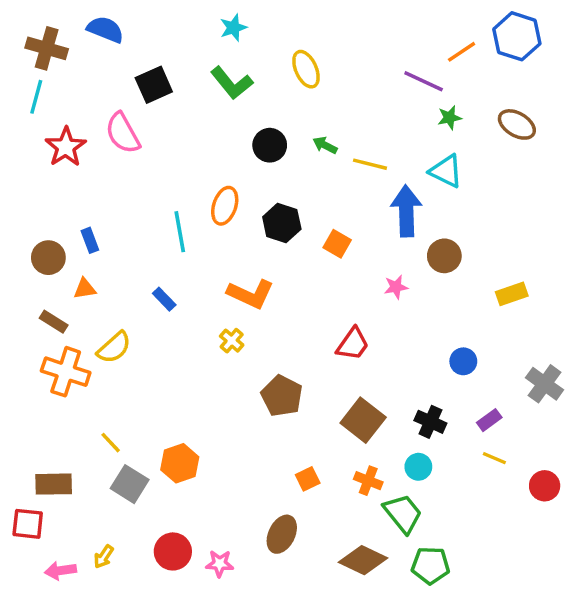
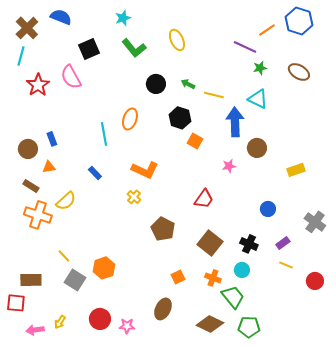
cyan star: (233, 28) -> (123, 18), moved
brown cross: (47, 48) -> (27, 28), turned 30
black hexagon: (282, 223) -> (180, 118), moved

